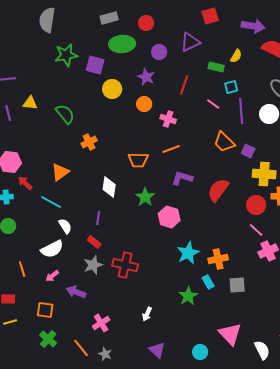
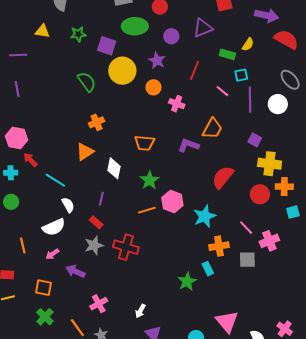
green star: (66, 55) -> (78, 34), size x0.7
yellow circle: (112, 89) -> (122, 71), size x1.4
yellow triangle: (30, 103) -> (42, 31), moved
green semicircle: (65, 114) -> (87, 82), moved
orange trapezoid: (224, 142) -> (212, 129), moved, turned -110
orange line: (171, 149) -> (147, 210), moved
orange triangle: (60, 172) -> (85, 152), moved
purple L-shape: (182, 178) -> (188, 145), moved
pink line: (256, 230) -> (246, 228), moved
cyan star: (188, 253) -> (205, 216), moved
gray square: (237, 285) -> (247, 260), moved
white arrow: (147, 314) -> (140, 311), moved

